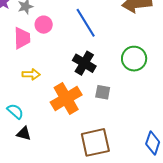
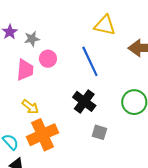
yellow arrow: (31, 74) -> (30, 107), turned 30
orange cross: (66, 98) -> (42, 135), moved

